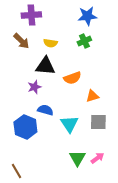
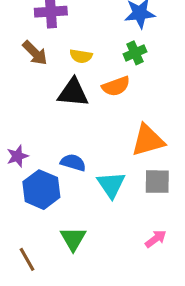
orange semicircle: (72, 78) -> (116, 86), moved
purple star: (34, 87) -> (17, 156), moved
orange triangle: (92, 96) -> (148, 140), size x1.6
green triangle: (77, 158) -> (73, 239), moved

